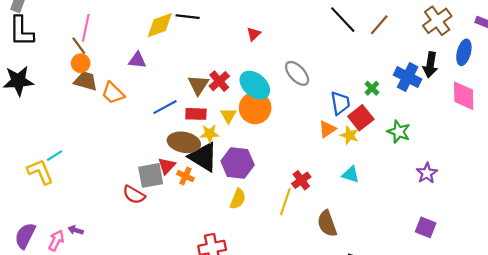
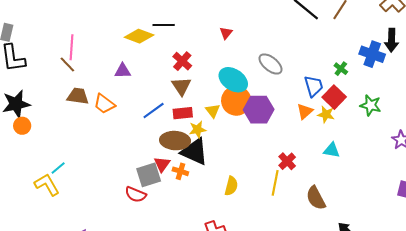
yellow diamond: (160, 25) -> (139, 36), turned 48
orange circle: (81, 63) -> (22, 126), moved
red cross: (219, 81) -> (182, 61), moved
purple hexagon: (238, 163) -> (259, 110), moved

